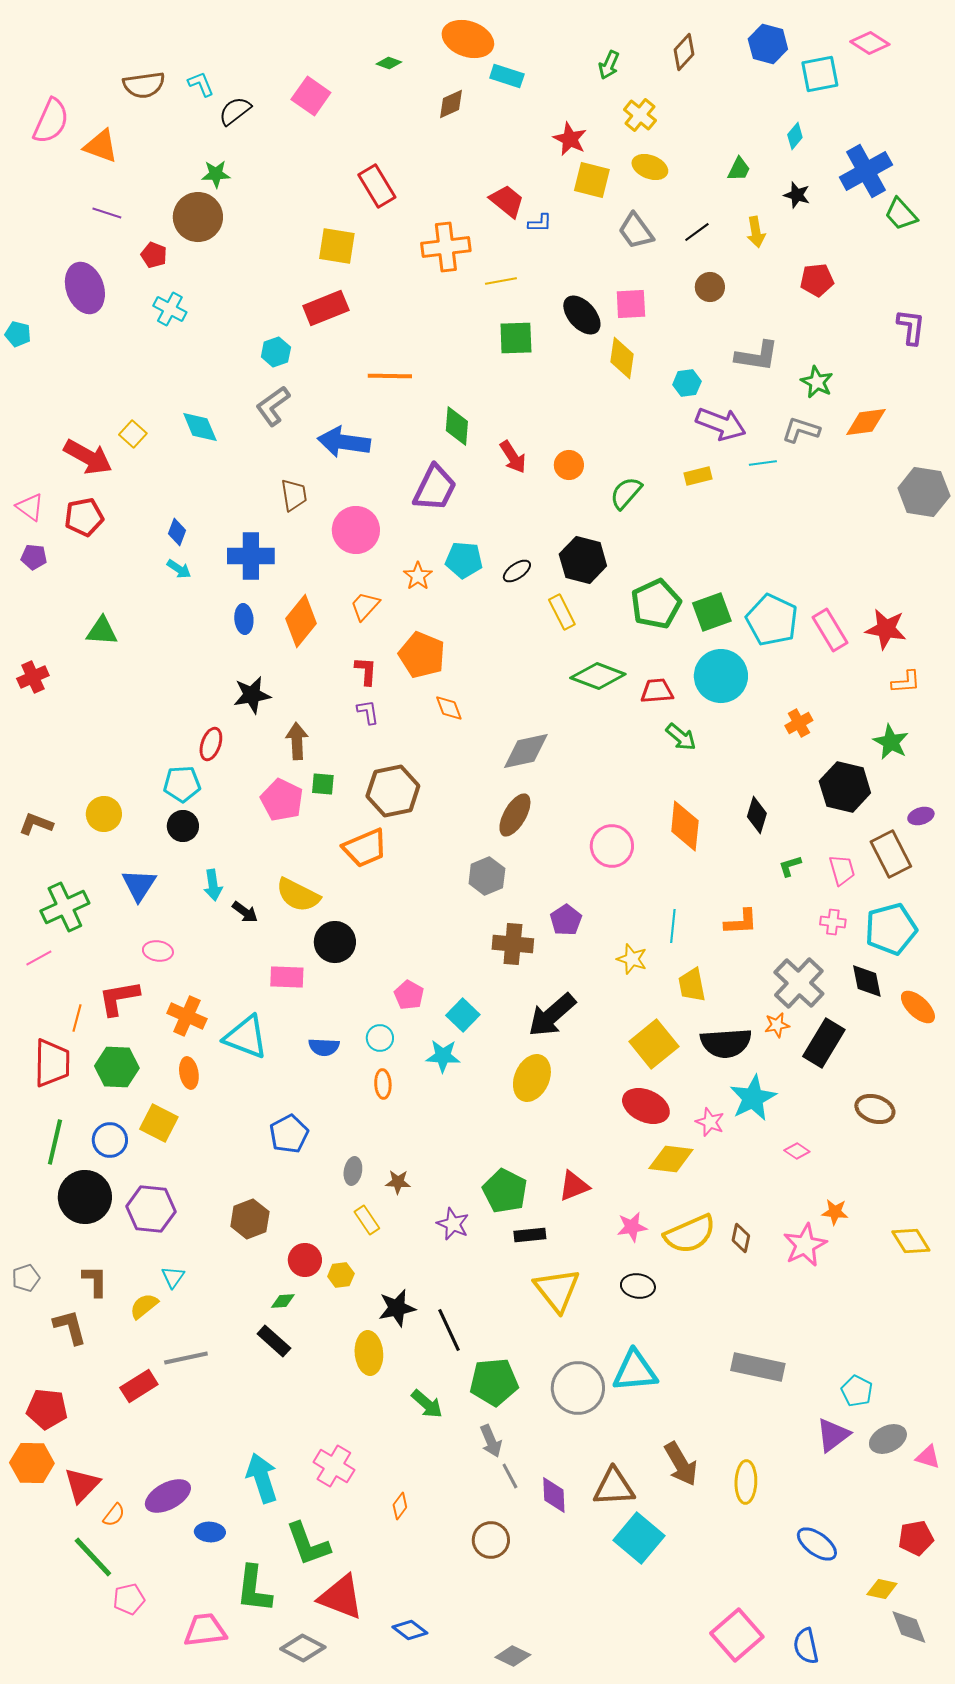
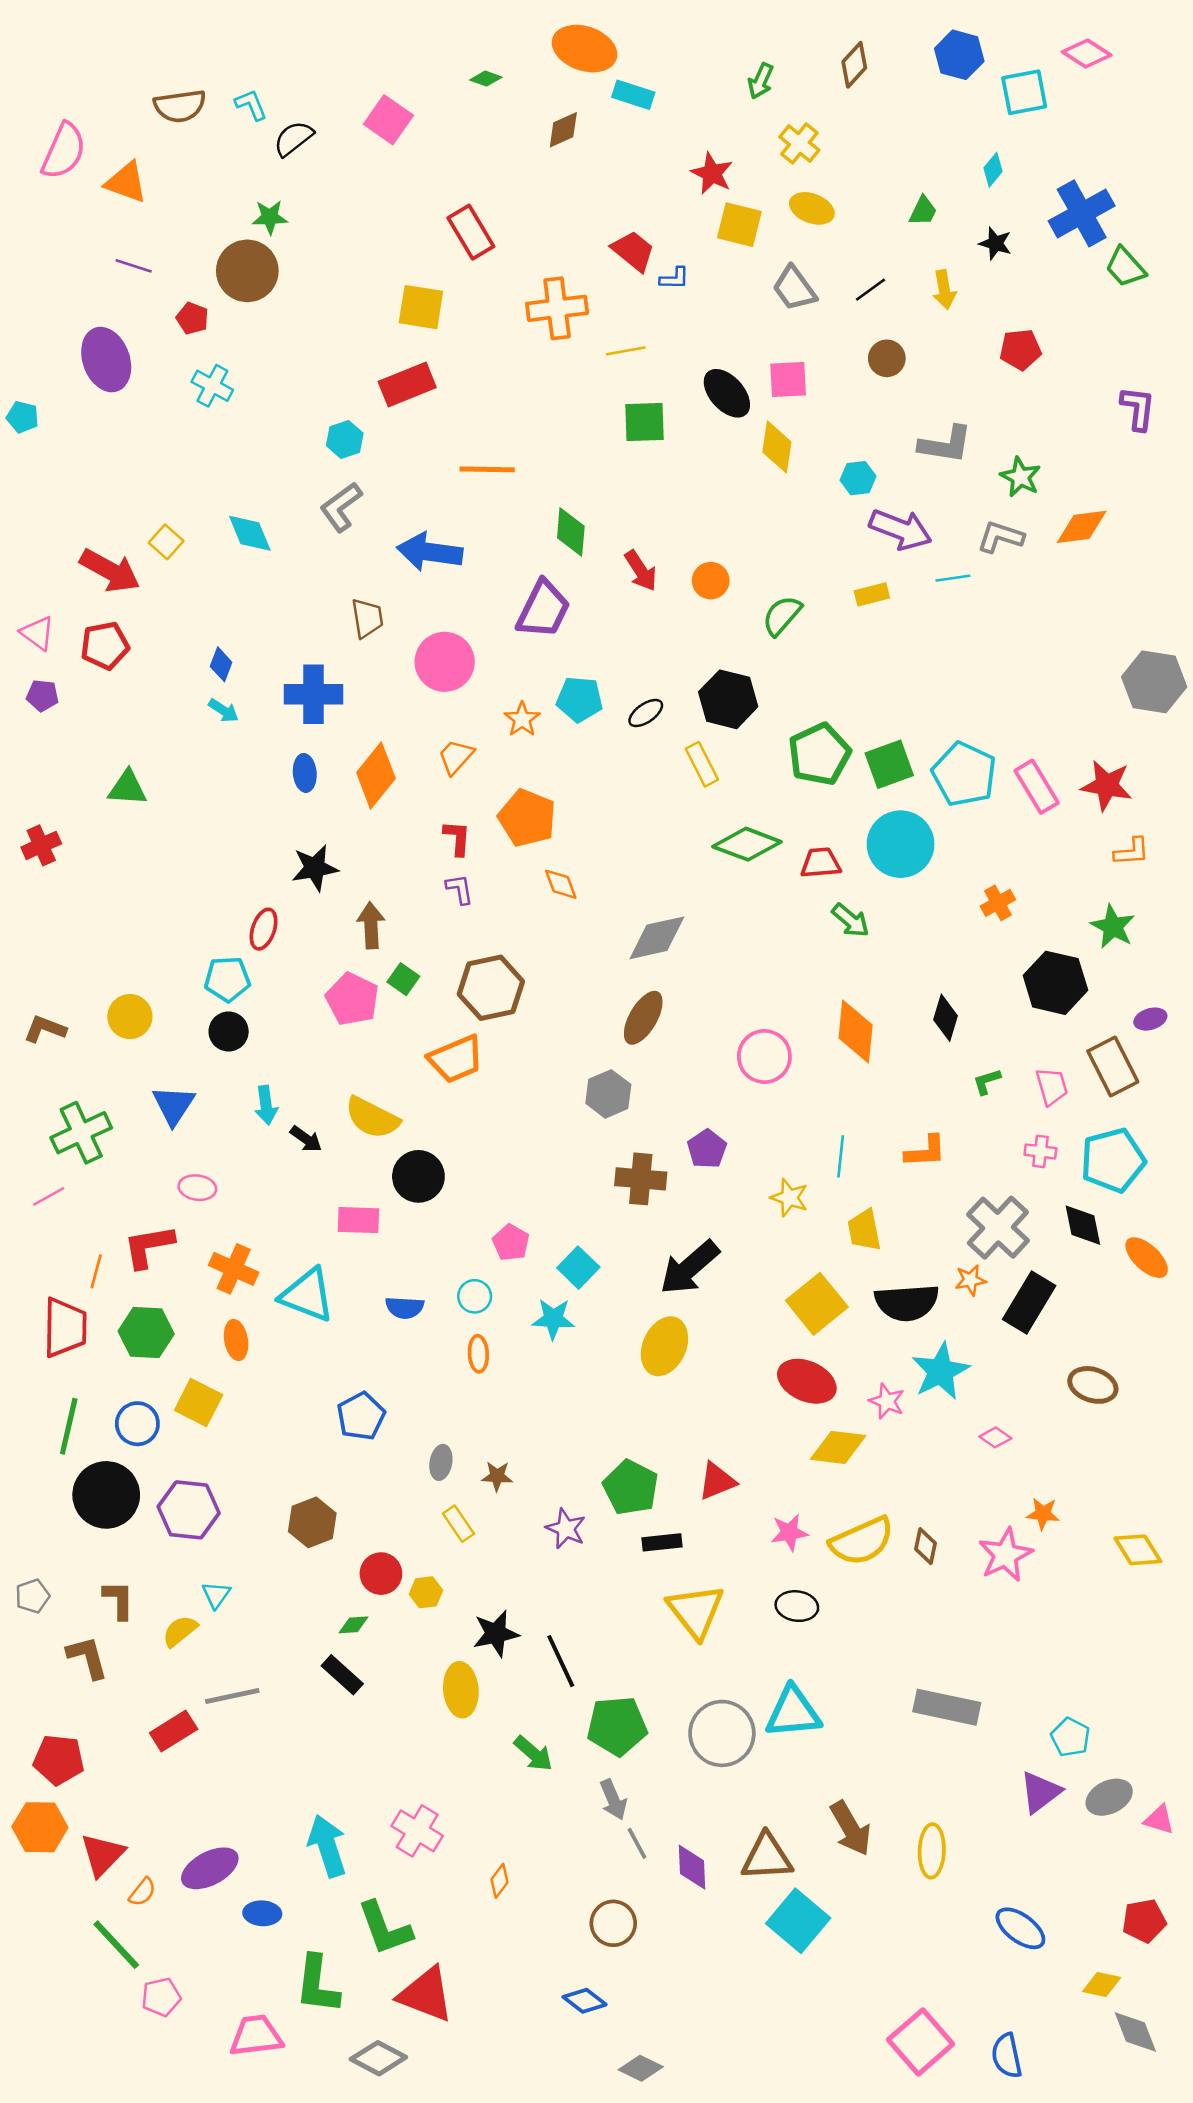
gray hexagon: (924, 492) -> (1154, 682), moved
green square: (323, 784) -> (403, 979), turned 30
blue diamond: (410, 1630) -> (585, 2001), moved

